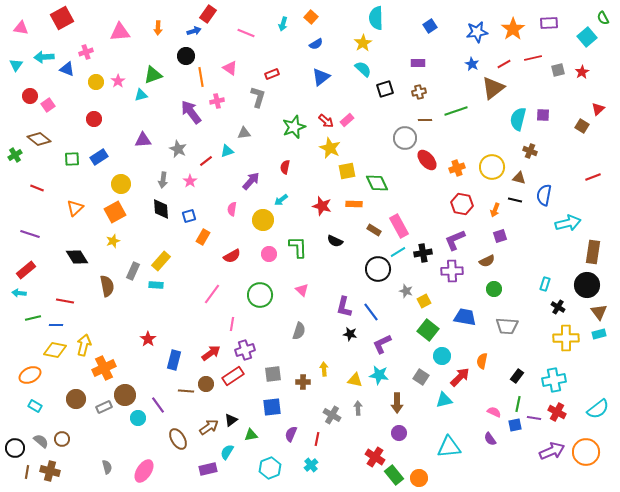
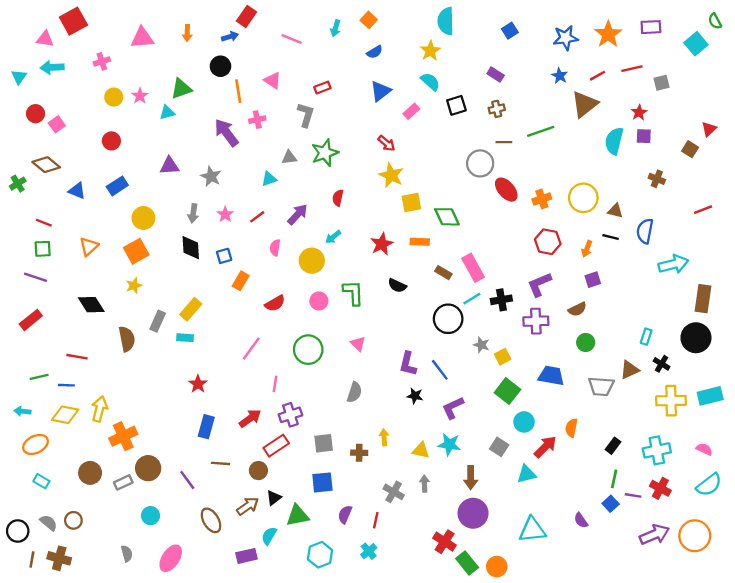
pink triangle: (21, 28) -> (45, 39), moved
purple rectangle: (418, 63) -> (496, 75), turned 32
blue triangle: (67, 69) -> (77, 191), moved
red star: (582, 72) -> (639, 112), moved
pink rectangle: (347, 120) -> (411, 111), moved
green star: (294, 127) -> (325, 153), moved
brown cross: (530, 151) -> (657, 179), moved
green square: (72, 159) -> (43, 249), moved
red line: (206, 161) -> (257, 217), moved
red star: (322, 206) -> (382, 244), turned 30
cyan arrow: (19, 293) -> (22, 411), moved
brown triangle: (599, 312) -> (630, 370), moved, turned 42
cyan rectangle: (599, 334) -> (710, 396), size x1.5
red star: (148, 339) -> (198, 384), moved
brown circle: (206, 384) -> (258, 471), moved
pink semicircle: (494, 412) -> (704, 449), moved
cyan circle: (138, 418) -> (151, 516), moved
blue square: (515, 425) -> (611, 504), turned -32
purple circle: (399, 433) -> (473, 513), size x1.6
green triangle: (251, 435) -> (298, 516), size x1.5

